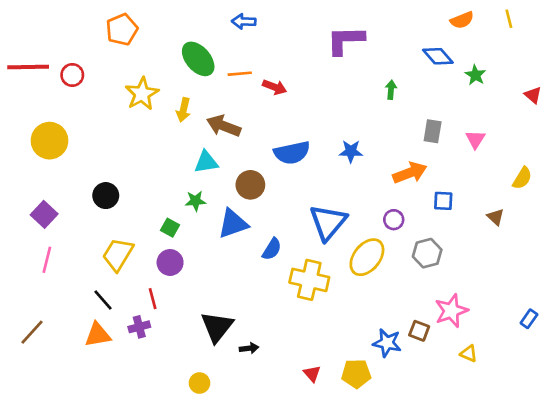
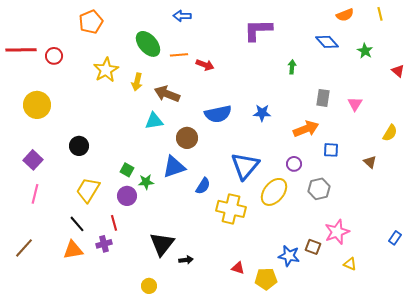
green star: (475, 75) -> (365, 51), moved
green star: (195, 201) -> (146, 182), moved
red triangle: (312, 374) -> (238, 268), moved, turned -32

